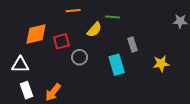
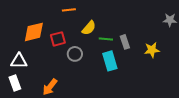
green line: (112, 17) -> (106, 39), moved
yellow star: (161, 64) -> (152, 50), moved
white rectangle: (26, 90) -> (15, 83), moved

